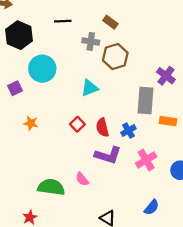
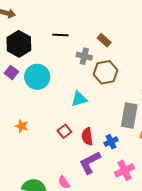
purple square: (15, 88) -> (11, 72), moved, turned -32
purple L-shape: (108, 155) -> (90, 163), turned 130

